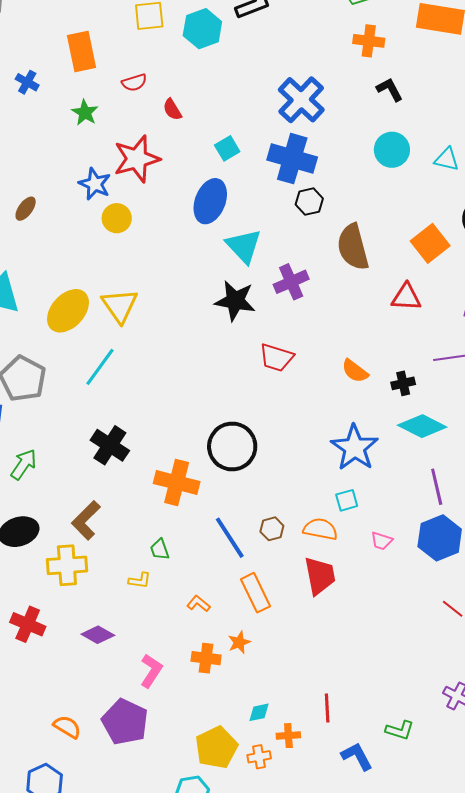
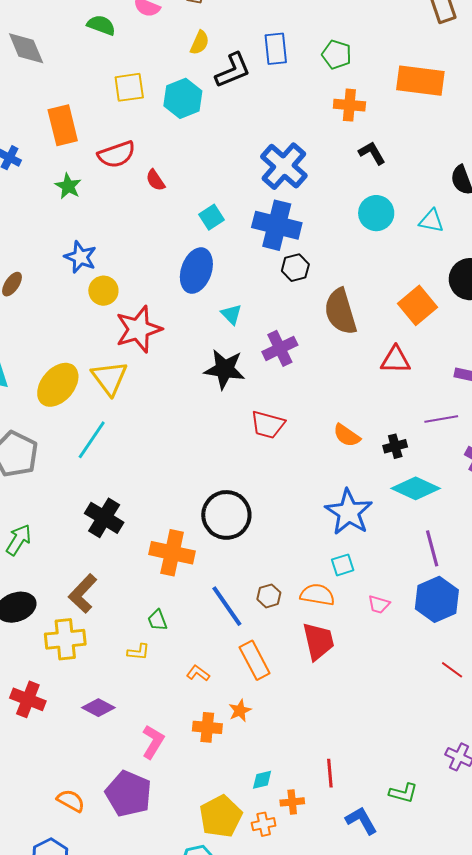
red semicircle: (134, 83) -> (116, 154), size x1.5
red star: (137, 159) -> (139, 329), moved
cyan triangle: (244, 246) -> (231, 314), size x0.6

